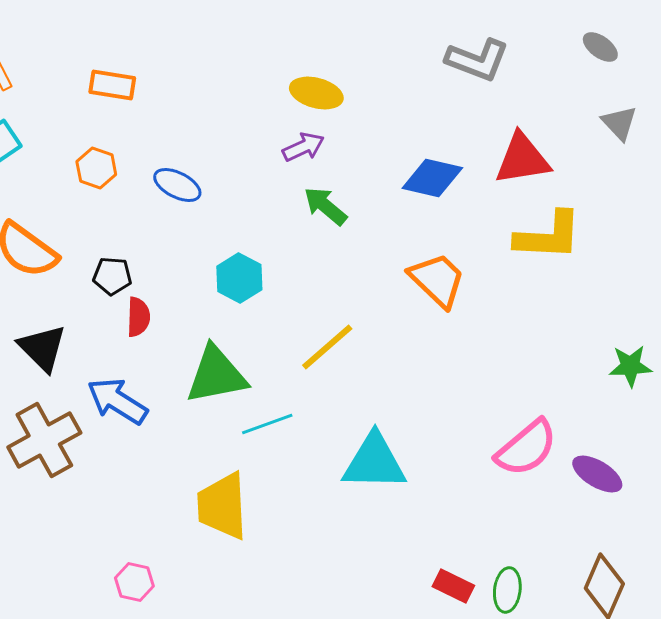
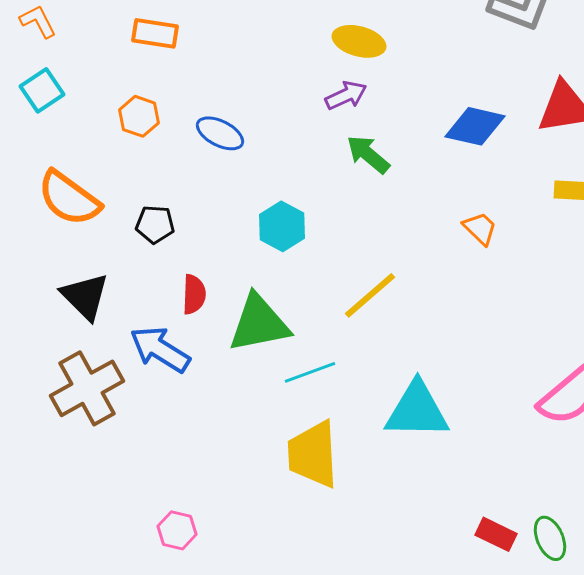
orange trapezoid: (437, 280) -> (480, 228), size x0.6
red semicircle: (138, 317) -> (194, 294), moved
yellow trapezoid: (222, 506) -> (313, 454), moved
green ellipse: (507, 590) -> (550, 538), turned -30

